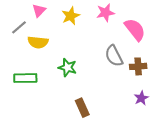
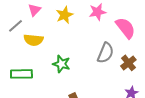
gray semicircle: (114, 56) -> (105, 53), turned -130
brown cross: (138, 66) -> (128, 63), turned -35

